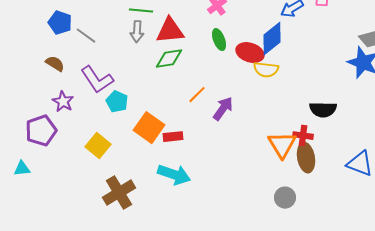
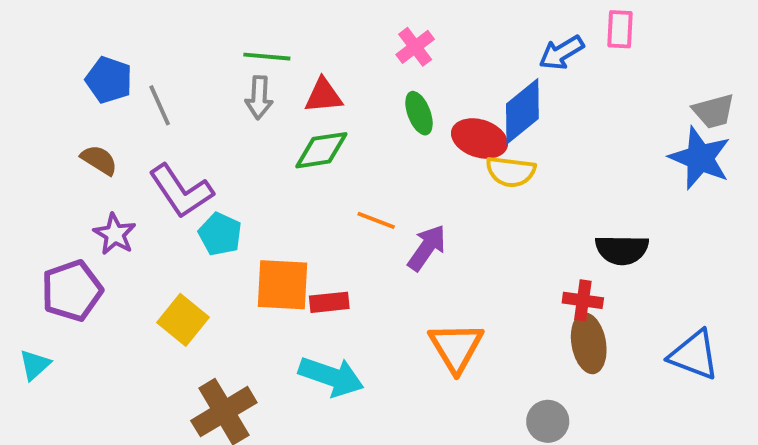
red triangle: (170, 31) -> (323, 96), size x0.7
gray line: (86, 36) -> (160, 105), turned 30
orange line: (197, 95) -> (376, 220), turned 66
orange square: (149, 128) -> (282, 285), turned -32
orange triangle: (282, 145) -> (456, 347), moved
cyan triangle: (22, 169) -> (35, 365), turned -36

